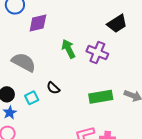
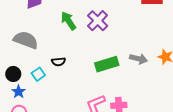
purple cross: (97, 53) -> (98, 21), turned 30
black semicircle: (53, 88) -> (58, 62), turned -40

